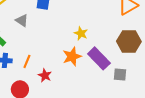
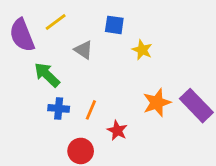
yellow star: (81, 33) -> (142, 50), moved

